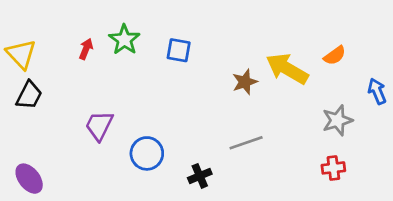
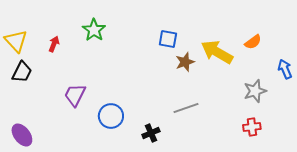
red arrow: (86, 49) -> (54, 44), moved
blue square: (179, 50) -> (168, 39), moved

